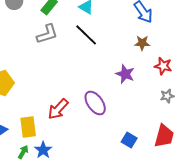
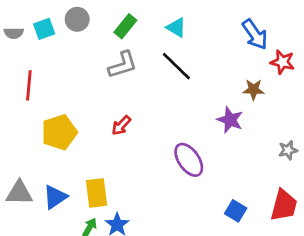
brown star: (142, 43) -> (254, 90), moved
red star: (163, 66) -> (282, 62), moved
red arrow: (58, 109) -> (121, 125), moved, size x0.7

